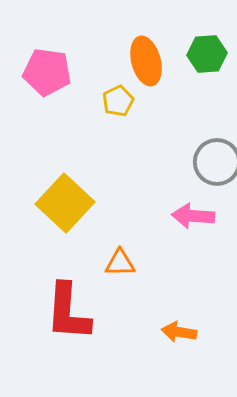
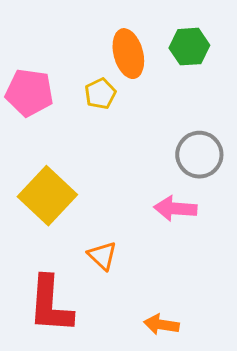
pink pentagon: (47, 72) -> (29, 93), moved
orange triangle: (120, 263) -> (102, 256), turned 44

